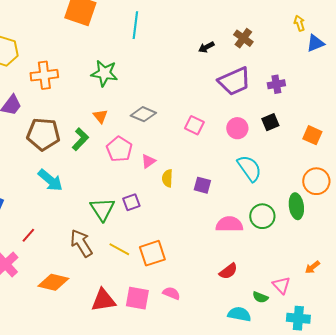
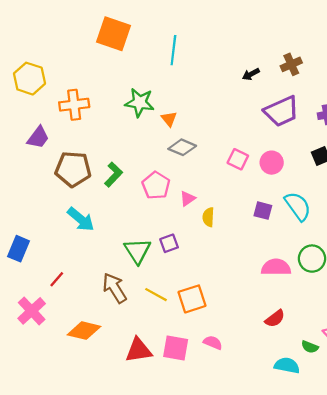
brown cross: (243, 38) -> (291, 64), turned 30
orange triangle: (100, 116) -> (169, 119), moved
pink circle: (237, 128) -> (272, 163), moved
purple square: (202, 185) -> (263, 211), moved

